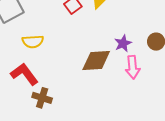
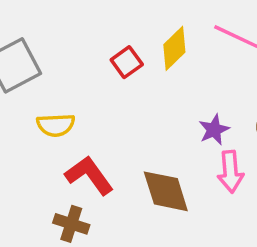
brown diamond: (96, 60) -> (166, 191), moved, turned 76
red L-shape: (24, 74) -> (89, 175), moved

